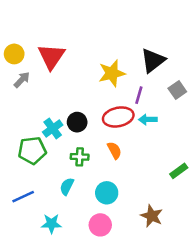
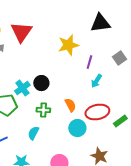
black triangle: (153, 60) -> (100, 23), moved, turned 30
red ellipse: (118, 117) -> (97, 112), moved
cyan arrow: (148, 120) -> (96, 81), turned -56
cyan circle: (107, 193) -> (77, 128), moved

